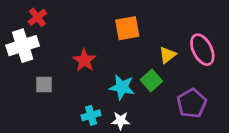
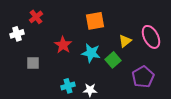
red cross: (37, 17) -> (36, 17), moved
white cross: (23, 46) -> (17, 34), size x0.6
cyan star: (122, 87) -> (91, 53), moved

